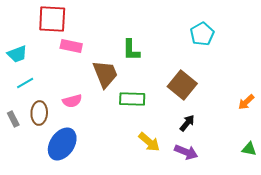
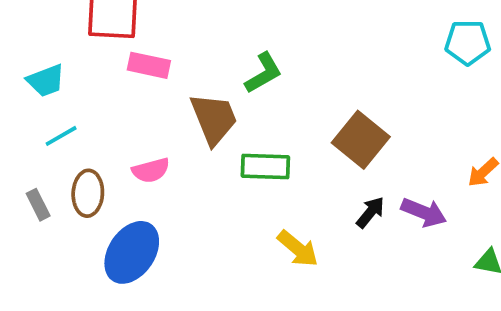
cyan pentagon: (202, 34) -> (468, 42), moved, turned 30
green L-shape: (131, 50) -> (263, 73), turned -120
purple arrow: (186, 152) -> (424, 212), moved

